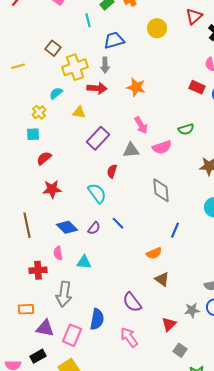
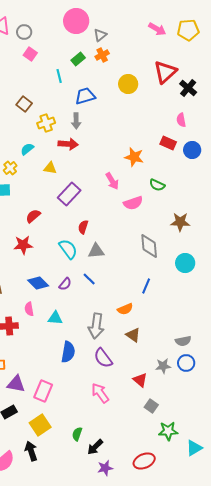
red triangle: (194, 16) -> (165, 72), size x1.4
yellow cross: (75, 67) -> (46, 123), size x0.7
orange star: (136, 87) -> (134, 157), moved
green semicircle: (186, 129) -> (157, 185), turned 42
gray triangle: (131, 150) -> (96, 251), moved
red semicircle: (44, 158) -> (33, 216), moved
gray diamond: (161, 190) -> (149, 246), moved
gray arrow: (64, 294) -> (96, 326), moved
blue semicircle: (97, 319) -> (68, 352), moved
red triangle: (169, 324) -> (140, 380), turned -35

